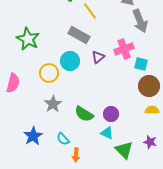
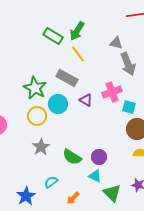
green star: (28, 39) -> (35, 88), moved
purple triangle: (98, 57) -> (86, 100), turned -48
blue star: (33, 136) -> (26, 196), moved
cyan semicircle: (63, 139) -> (51, 182), turned 96
orange arrow: (76, 155) -> (73, 198), moved, turned 40

